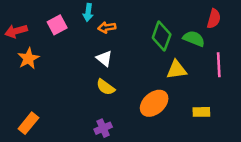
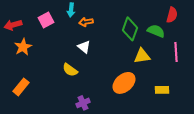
yellow semicircle: (106, 87) -> (70, 70), moved
orange rectangle: (28, 123) -> (21, 87), moved

